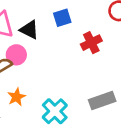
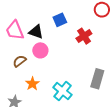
pink circle: (16, 55) -> (40, 50), moved
gray rectangle: (102, 100) -> (97, 79), turned -48

